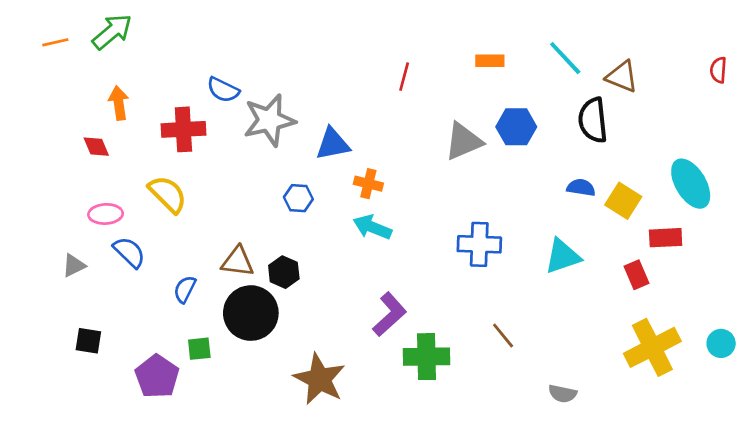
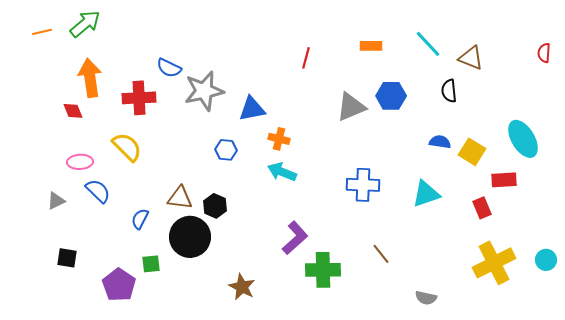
orange arrow: (119, 103) -> (90, 78), size x1.5
black semicircle: (593, 120) -> (449, 91), size x0.7
brown star: (320, 379) -> (242, 287), size x0.7

